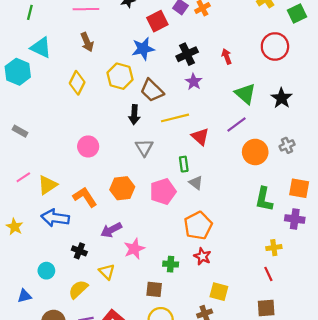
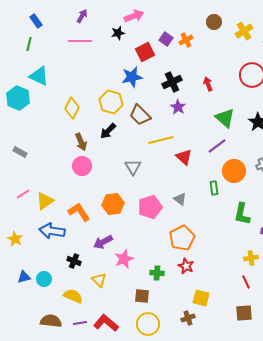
brown arrow: (87, 42) -> (81, 142), moved
black arrow: (134, 115) -> (108, 131), moved, turned 42
green rectangle: (184, 164) -> (214, 188), moved
yellow semicircle: (78, 289) -> (73, 296), turned 66
blue triangle: (24, 296) -> (24, 277), moved

